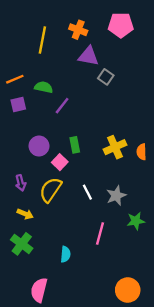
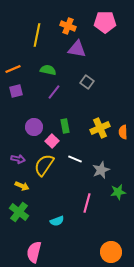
gray square: (106, 77) -> (87, 82), moved
green semicircle: (44, 87) -> (48, 70), moved
purple arrow: (21, 183) -> (18, 159), turned -64
white line: (87, 192) -> (75, 159), moved, turned -40
cyan semicircle: (65, 254) -> (57, 221), turned 64

